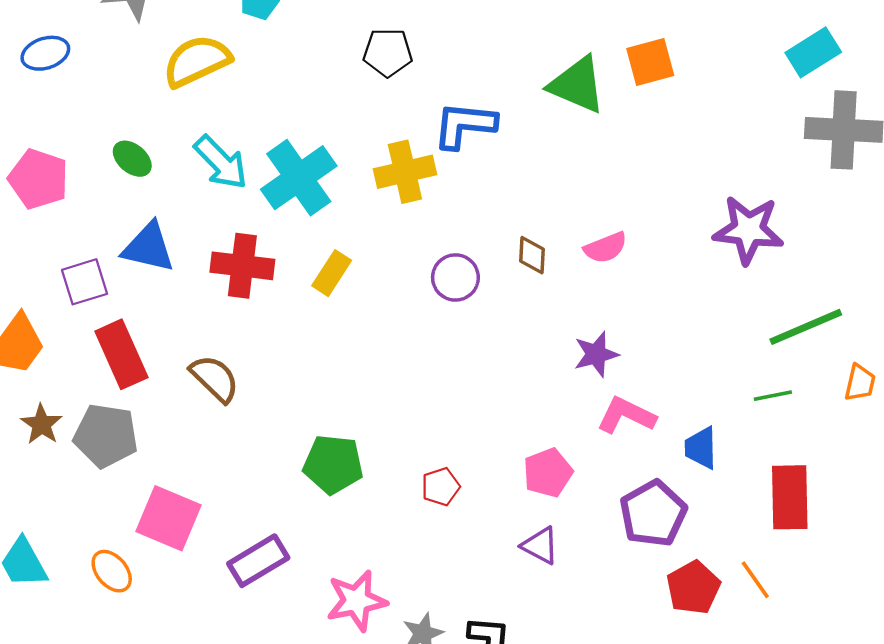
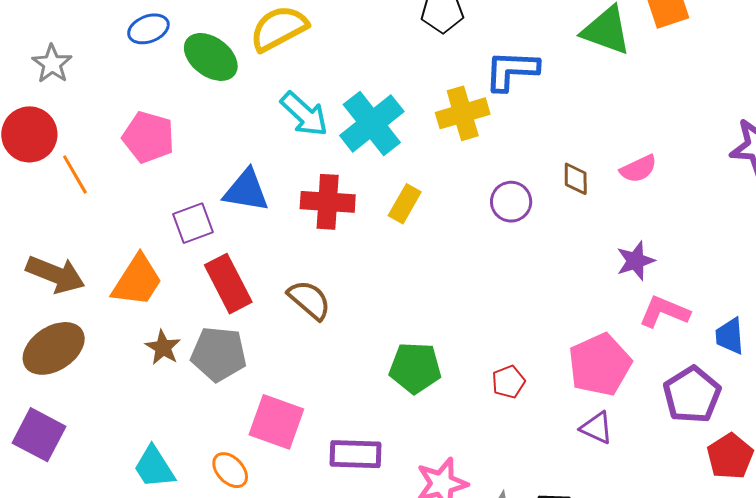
green ellipse: (132, 159) -> (211, 57), moved, size x1.6
pink pentagon: (548, 473) -> (600, 365), size x1.5
purple rectangle: (258, 561) -> (355, 454), turned 36

